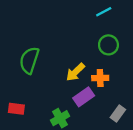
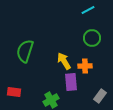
yellow arrow: (75, 72) -> (64, 61), turned 102
purple rectangle: (84, 97) -> (71, 82), turned -60

